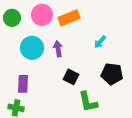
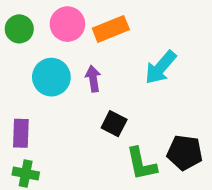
cyan arrow: (100, 42) -> (161, 67), size x1.6
black pentagon: (112, 74) -> (185, 153), moved
purple rectangle: (23, 84) -> (21, 133), moved

